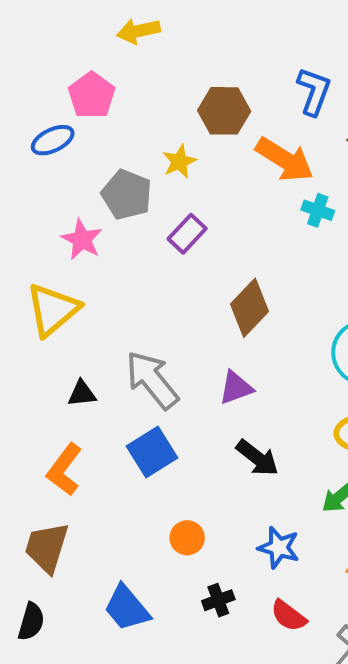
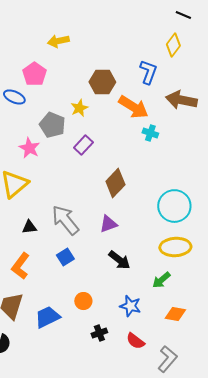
blue ellipse: (53, 140) -> (14, 97), turned 50
blue square: (152, 452) -> (65, 257), size x0.7
blue trapezoid: (127, 608) -> (47, 317), moved, turned 104

